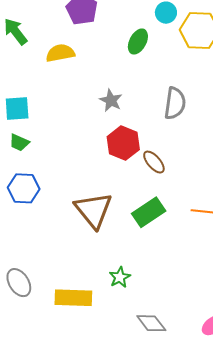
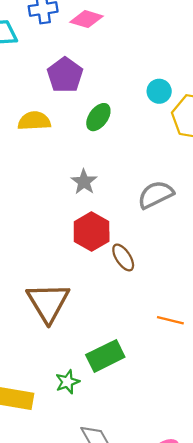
green ellipse: (138, 41) -> (98, 117), moved
gray semicircle: (175, 103) -> (156, 195), turned -132
green rectangle: (149, 212) -> (105, 356), moved

